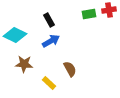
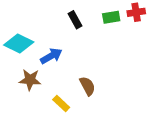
black rectangle: (49, 20) -> (75, 20), moved
blue arrow: (51, 41) -> (51, 56), moved

